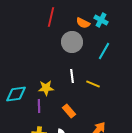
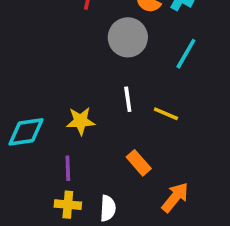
purple line: (39, 106) -> (68, 168), moved
orange rectangle: (69, 111) -> (139, 163), moved

